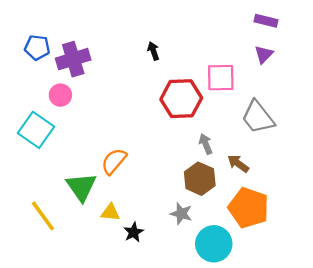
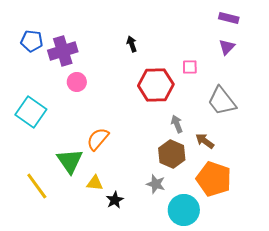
pink square: (221, 78) -> (190, 67), size x0.6
pink circle: (60, 95) -> (77, 82), moved

